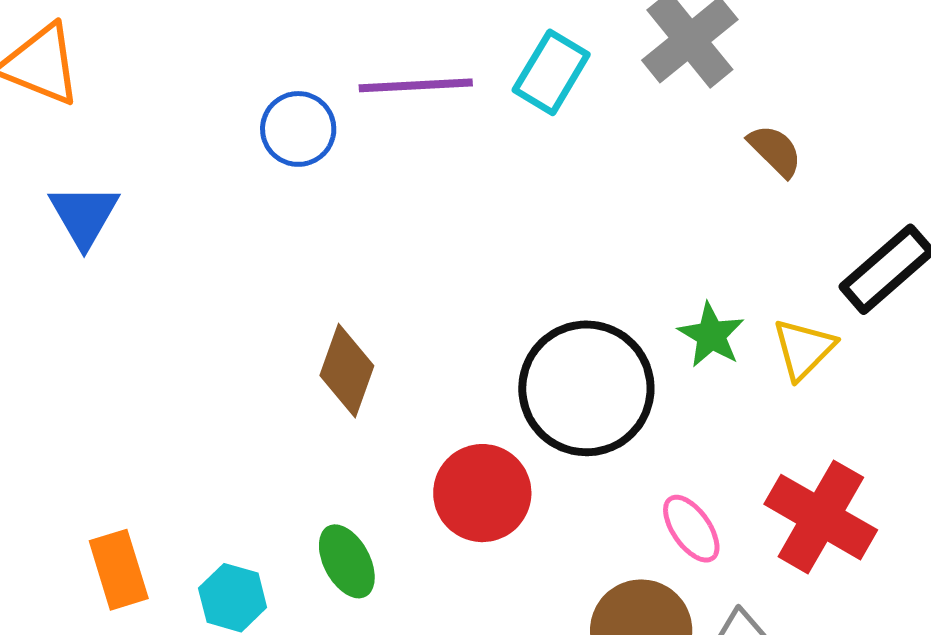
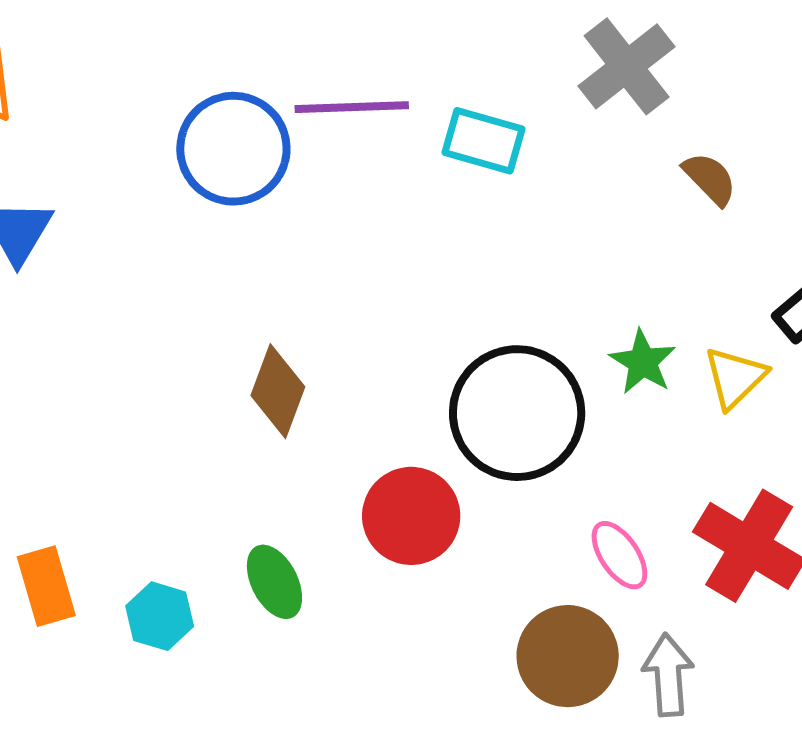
cyan rectangle: (551, 72) -> (483, 141), moved, turned 74
blue circle: (298, 129) -> (233, 149), size x1.5

